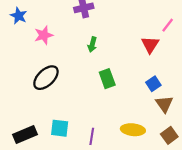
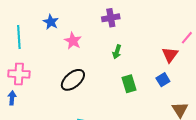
pink star: (44, 35) -> (73, 41), turned -30
blue square: (153, 84) -> (163, 80), moved

